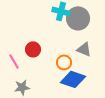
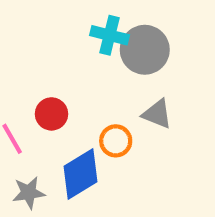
blue diamond: (73, 79) -> (81, 174), moved, turned -50

